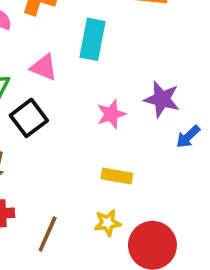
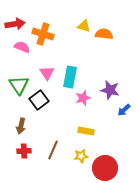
cyan rectangle: (93, 39) -> (70, 77), moved
pink triangle: (44, 67) -> (47, 73), turned 35
brown line: (48, 234) -> (53, 150), moved

